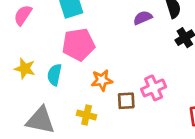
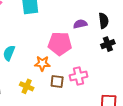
pink pentagon: (78, 44) -> (60, 44), moved

